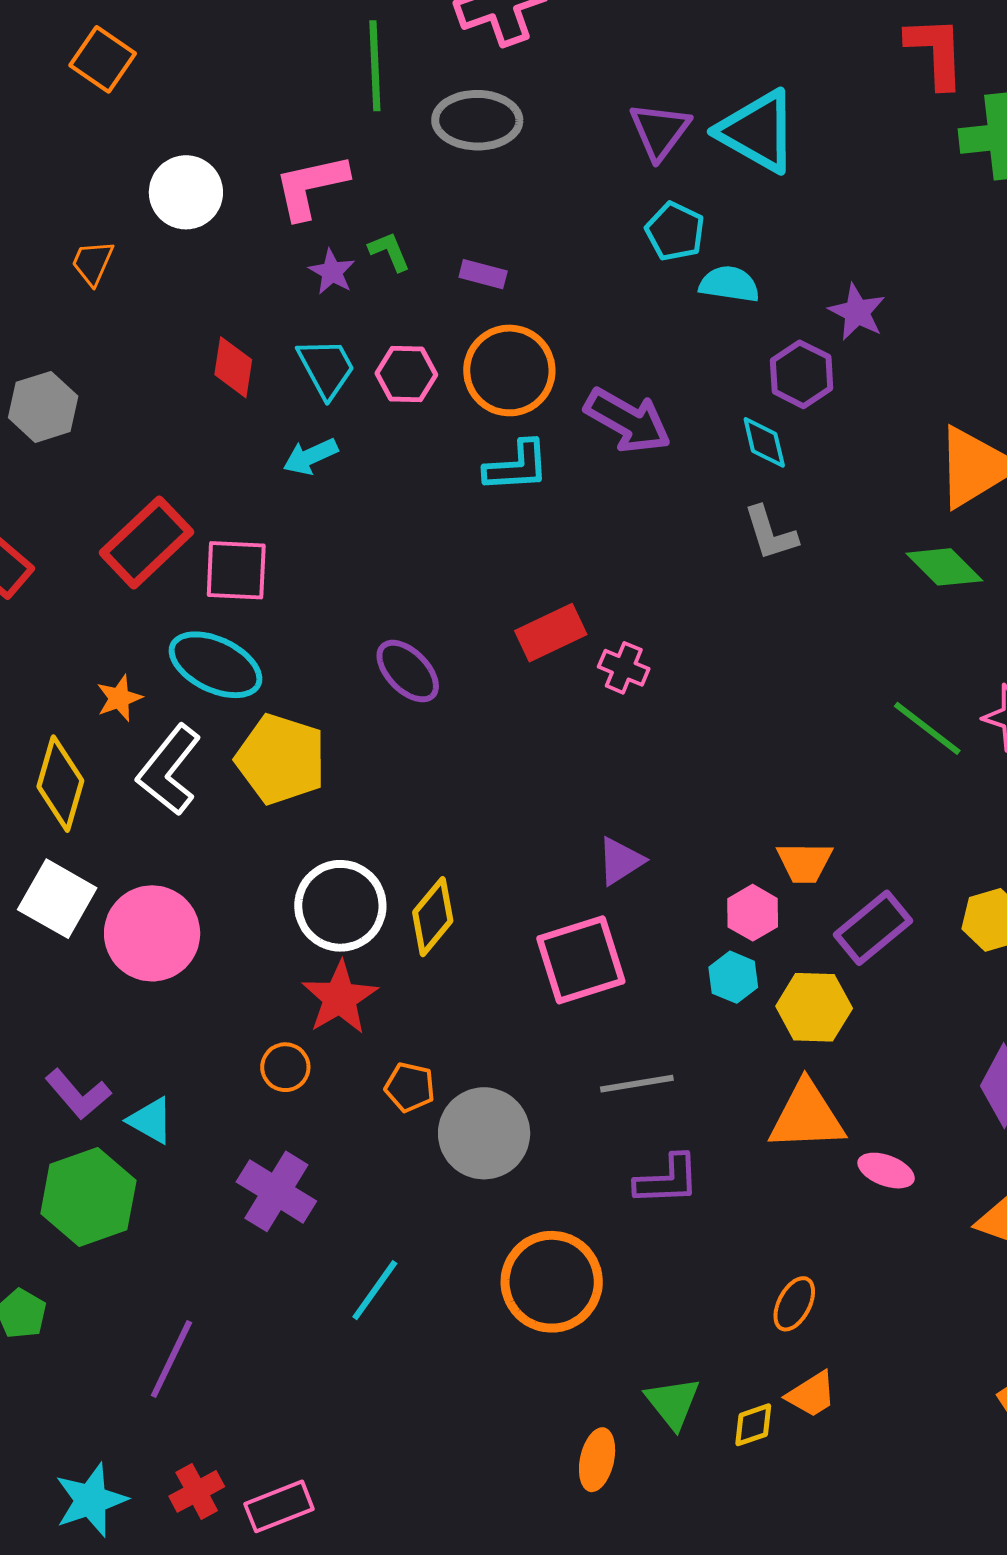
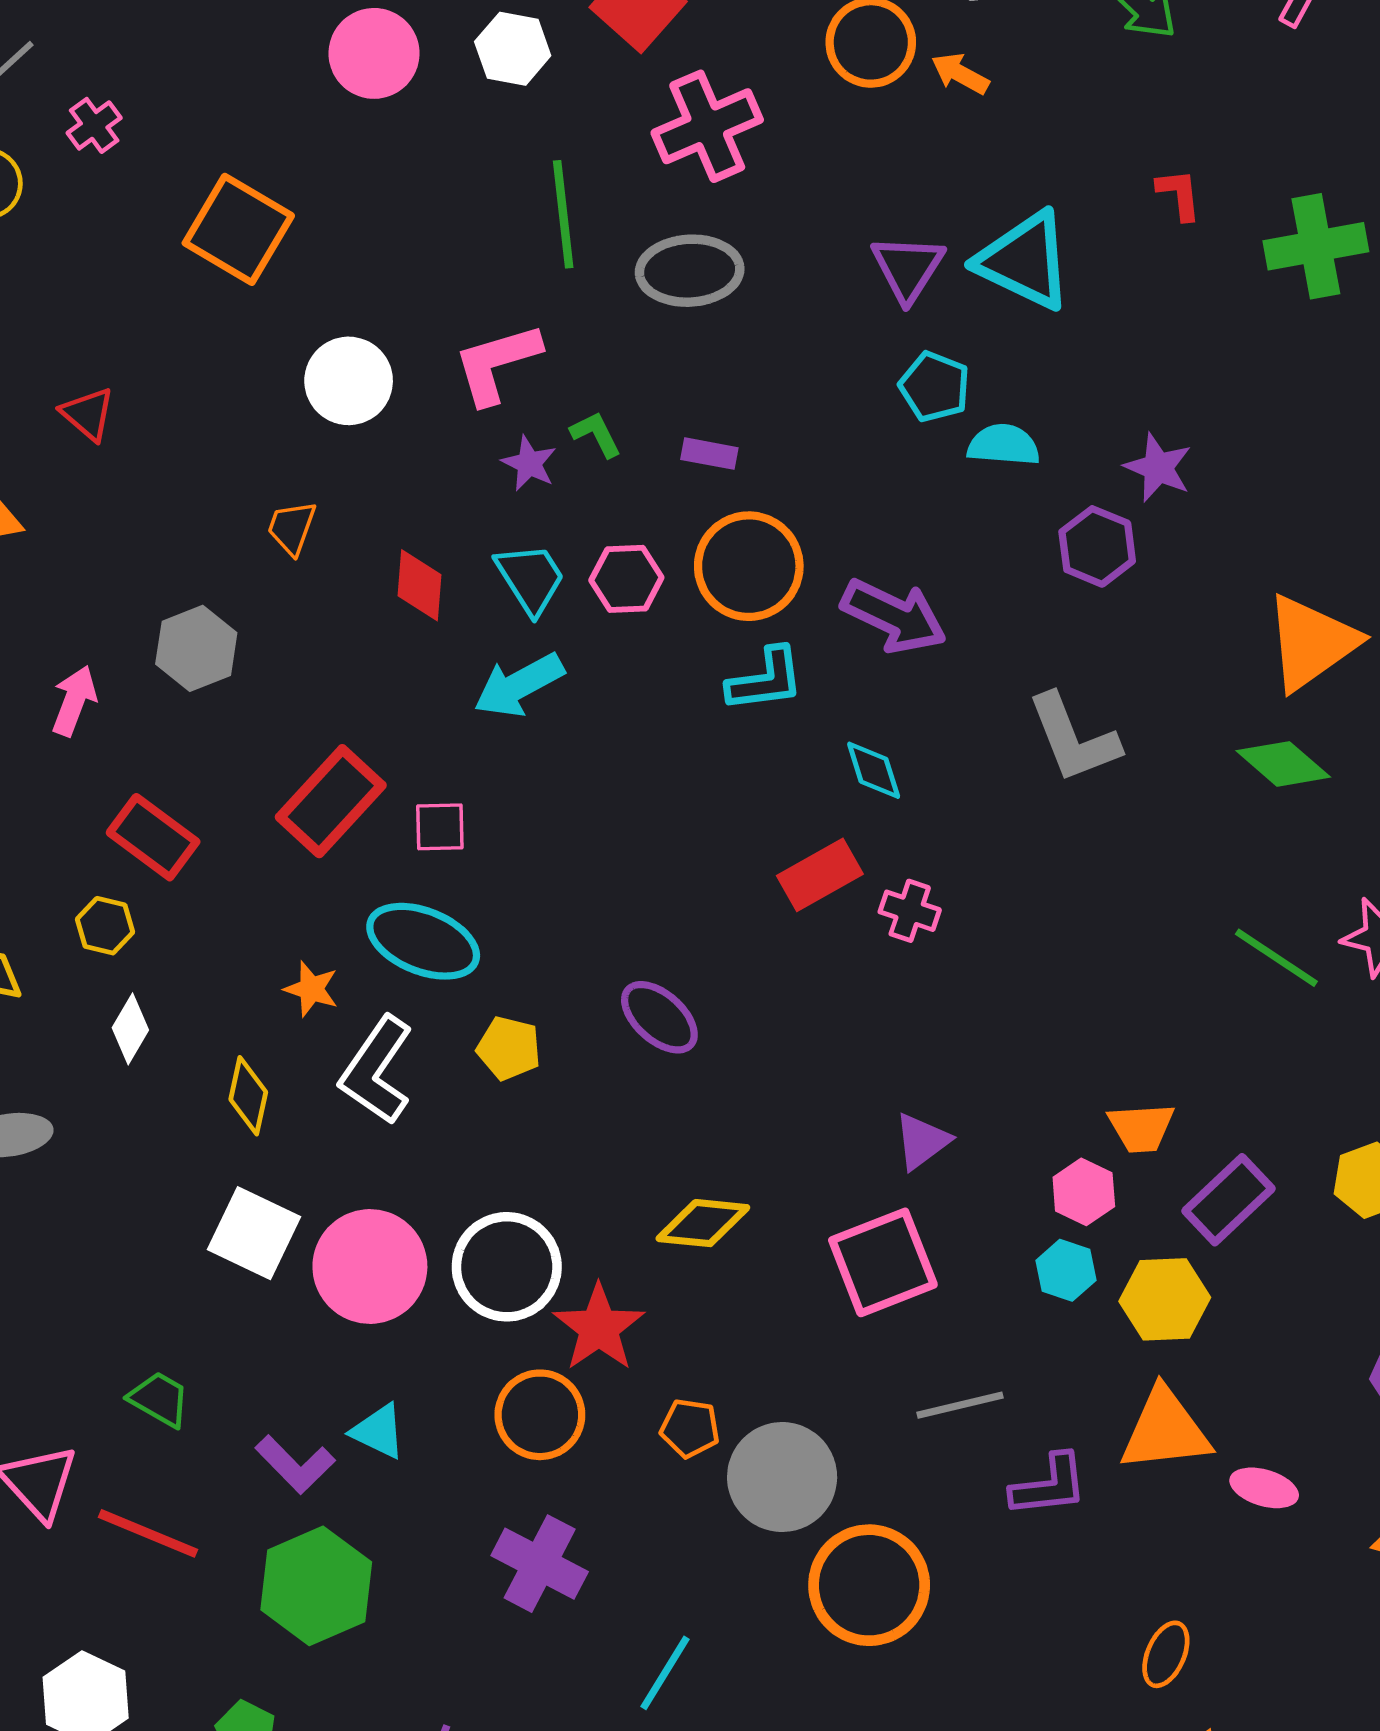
red L-shape: (936, 52) -> (1179, 194), moved, size x0.6
orange square: (103, 59) -> (238, 229), size x1.4
orange trapezoid: (93, 263) -> (292, 528), moved
cyan diamond: (764, 442) -> (874, 770), moved
cyan arrow: (310, 456) -> (519, 685), size x1.4
gray L-shape: (770, 533) -> (1073, 738), size x1.4
pink square: (236, 570) -> (440, 827), size x0.7
purple ellipse: (408, 671) -> (659, 1017), moved
orange star: (119, 698) -> (311, 989), turned -30
yellow pentagon: (281, 759) -> (509, 1048), size x0.6
yellow diamond: (60, 784) -> (248, 1096), size x0.7
white circle: (340, 906) -> (507, 1267), moved
yellow diamond: (433, 917) -> (703, 1223), turned 60
orange circle: (285, 1067) -> (540, 1415), size x1.5
cyan triangle: (151, 1120) -> (378, 1431), moved
purple L-shape: (667, 1180) -> (1049, 1485), moved
orange circle: (552, 1282) -> (869, 1585), moved

